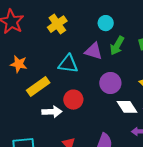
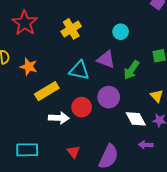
green arrow: (117, 46) -> (131, 70), moved
purple circle: (110, 83) -> (109, 97), moved

